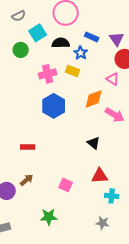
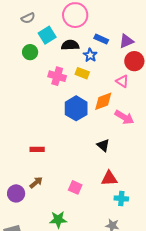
purple triangle: (117, 39) -> (126, 41), turned 42
pink cross: (48, 74) -> (57, 76), turned 30
blue hexagon: (54, 106) -> (76, 108), moved

